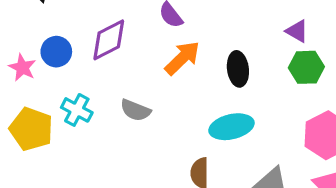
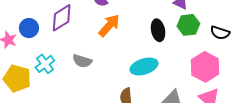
black ellipse: (238, 69) -> (158, 30), moved
cyan cross: (77, 110) -> (45, 64), turned 30

